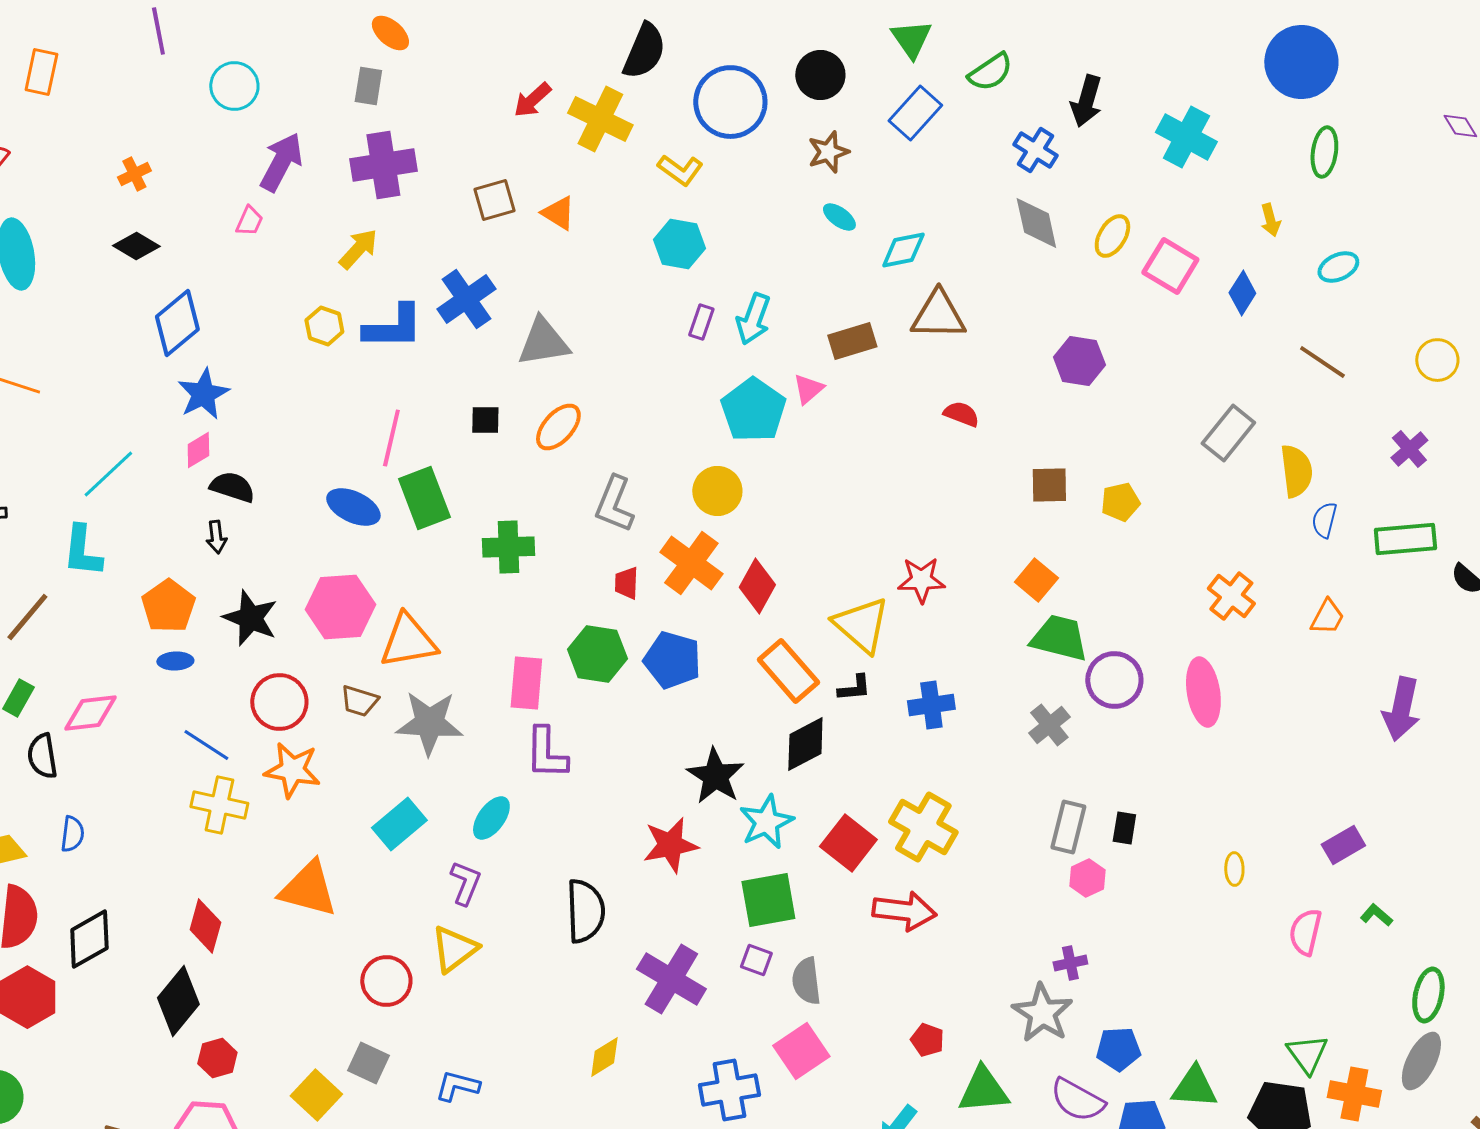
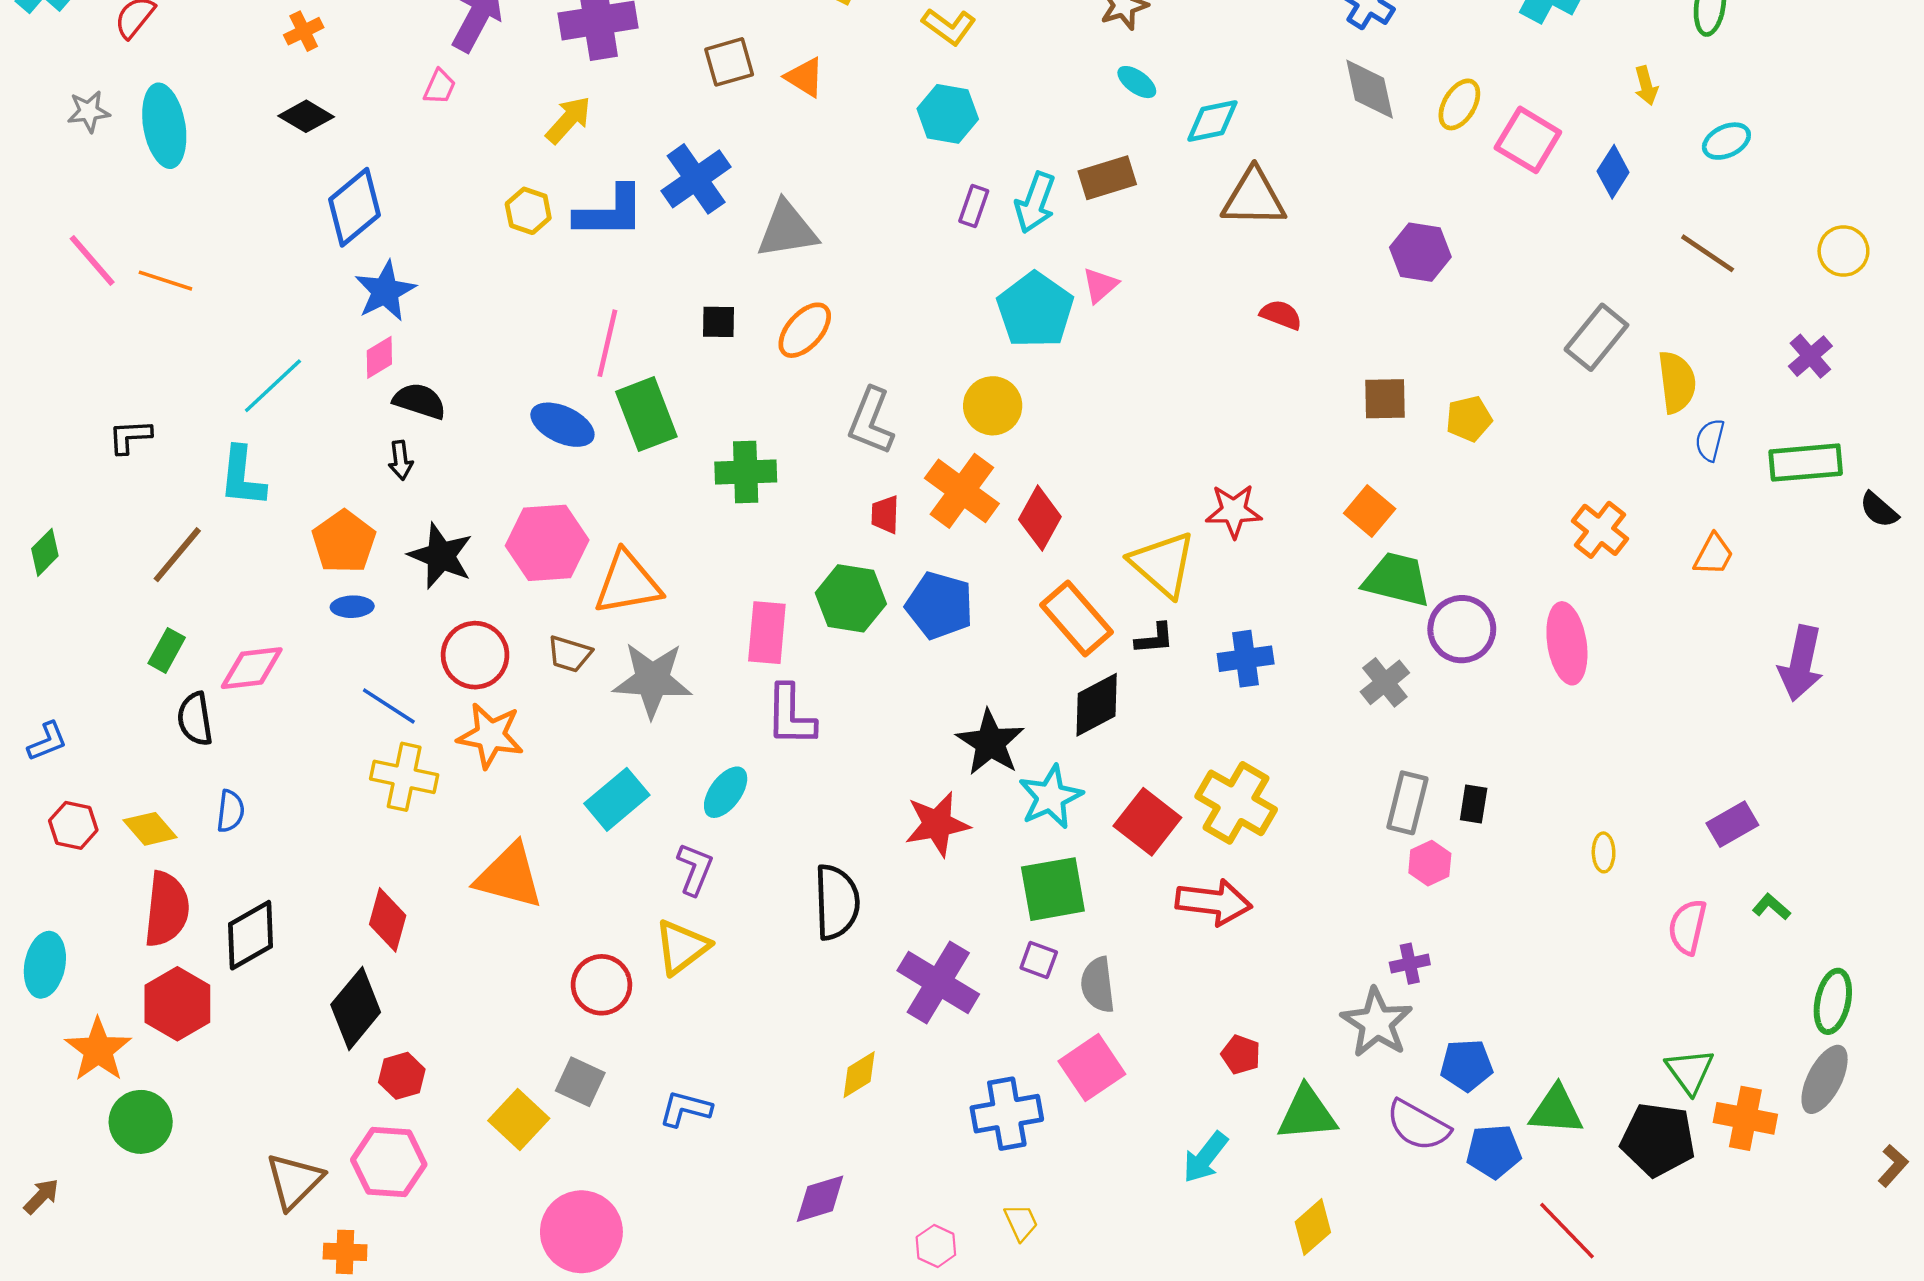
brown rectangle: (852, 341) -> (1107, 178), moved

